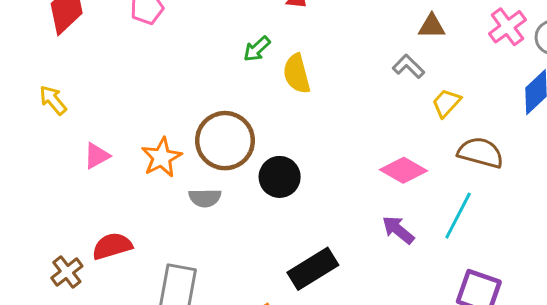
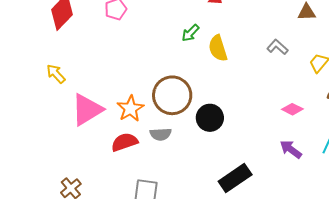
gray L-shape: (408, 66) -> (277, 47), moved
pink triangle: (97, 156) -> (87, 110), size x1.8
pink diamond: (403, 170) -> (292, 109), size x0.7
red semicircle: (112, 246) -> (124, 142), moved

